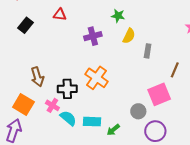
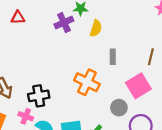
purple cross: (93, 36) -> (64, 23), moved
gray rectangle: (148, 51) -> (113, 57), moved
orange cross: (97, 78) -> (87, 82), moved

